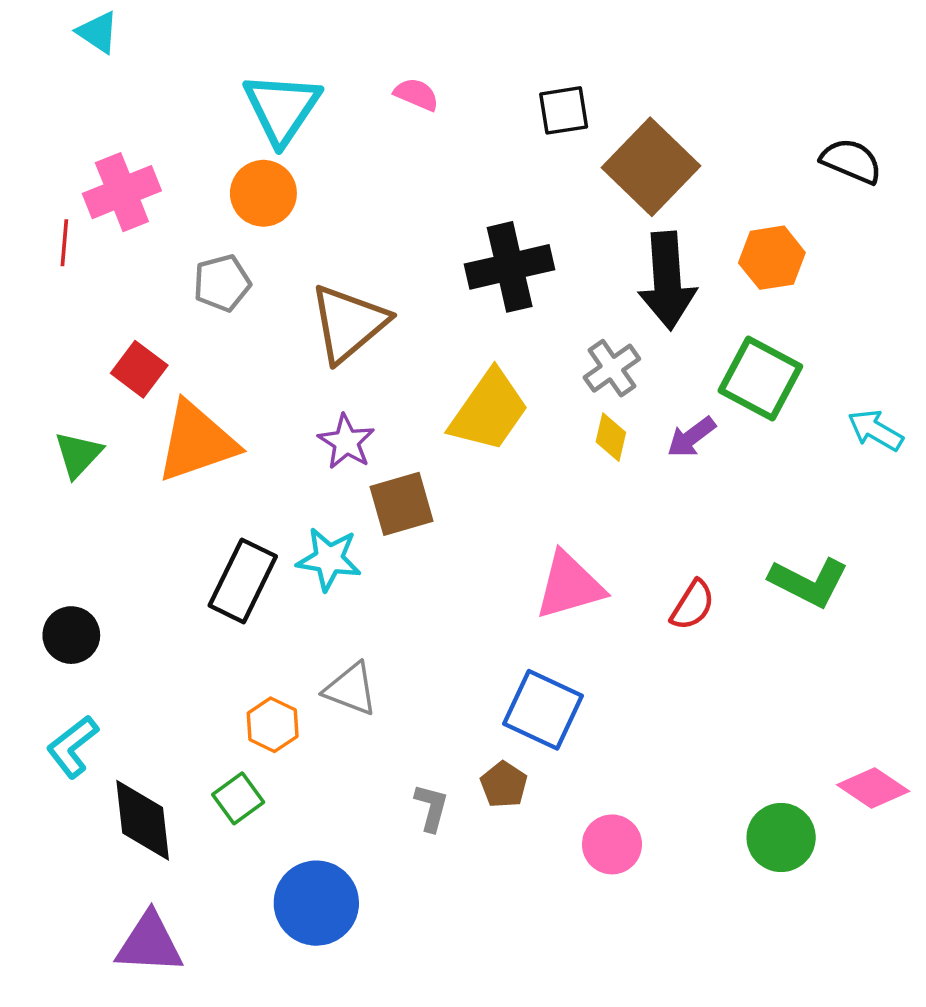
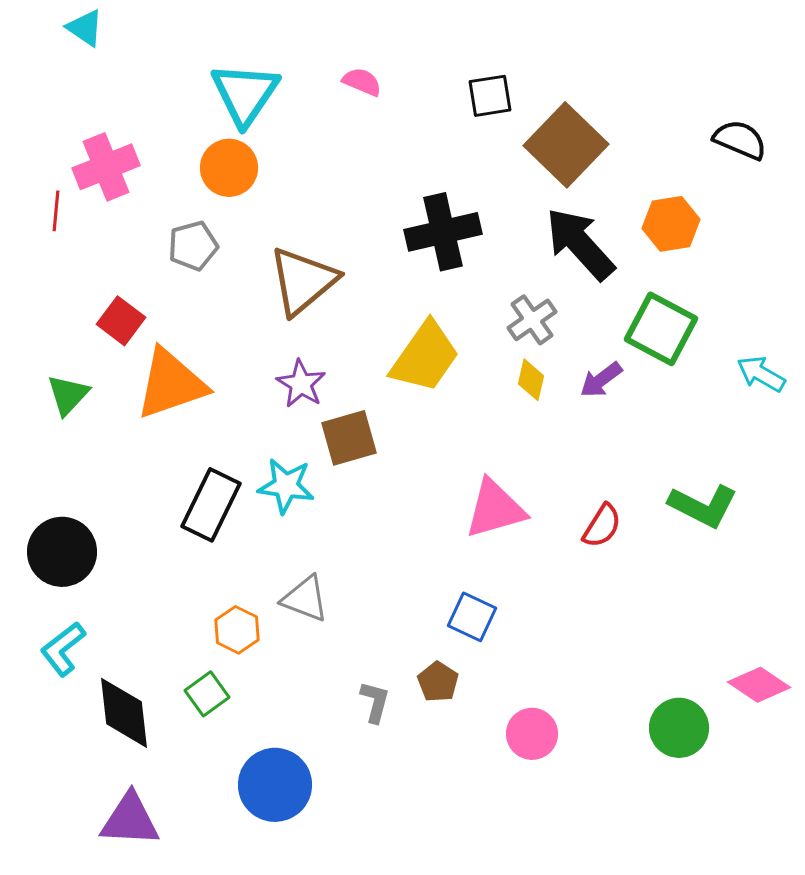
black arrow: (667, 281) -> (580, 244), turned 142
black circle: (71, 635) -> (62, 552), size x1.4
blue square: (543, 710) -> (472, 617), size x0.7

